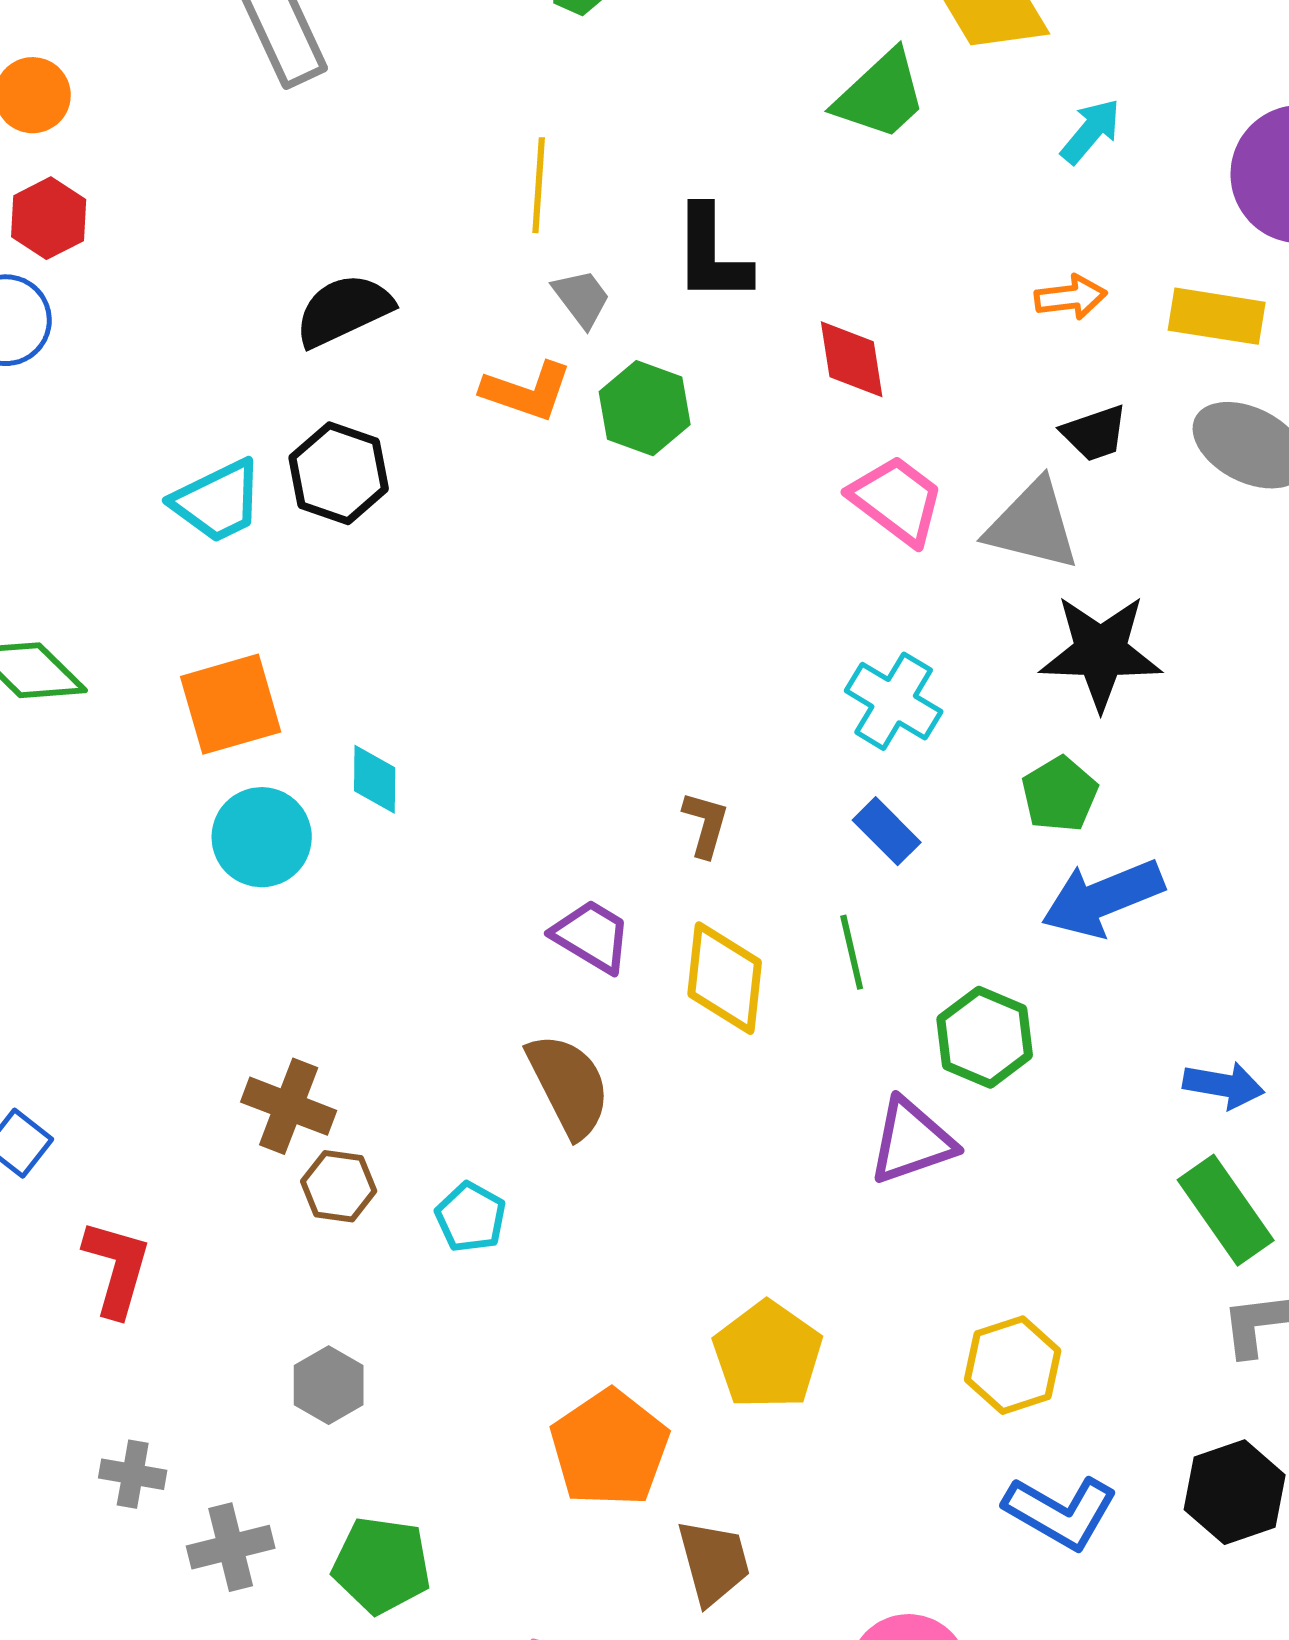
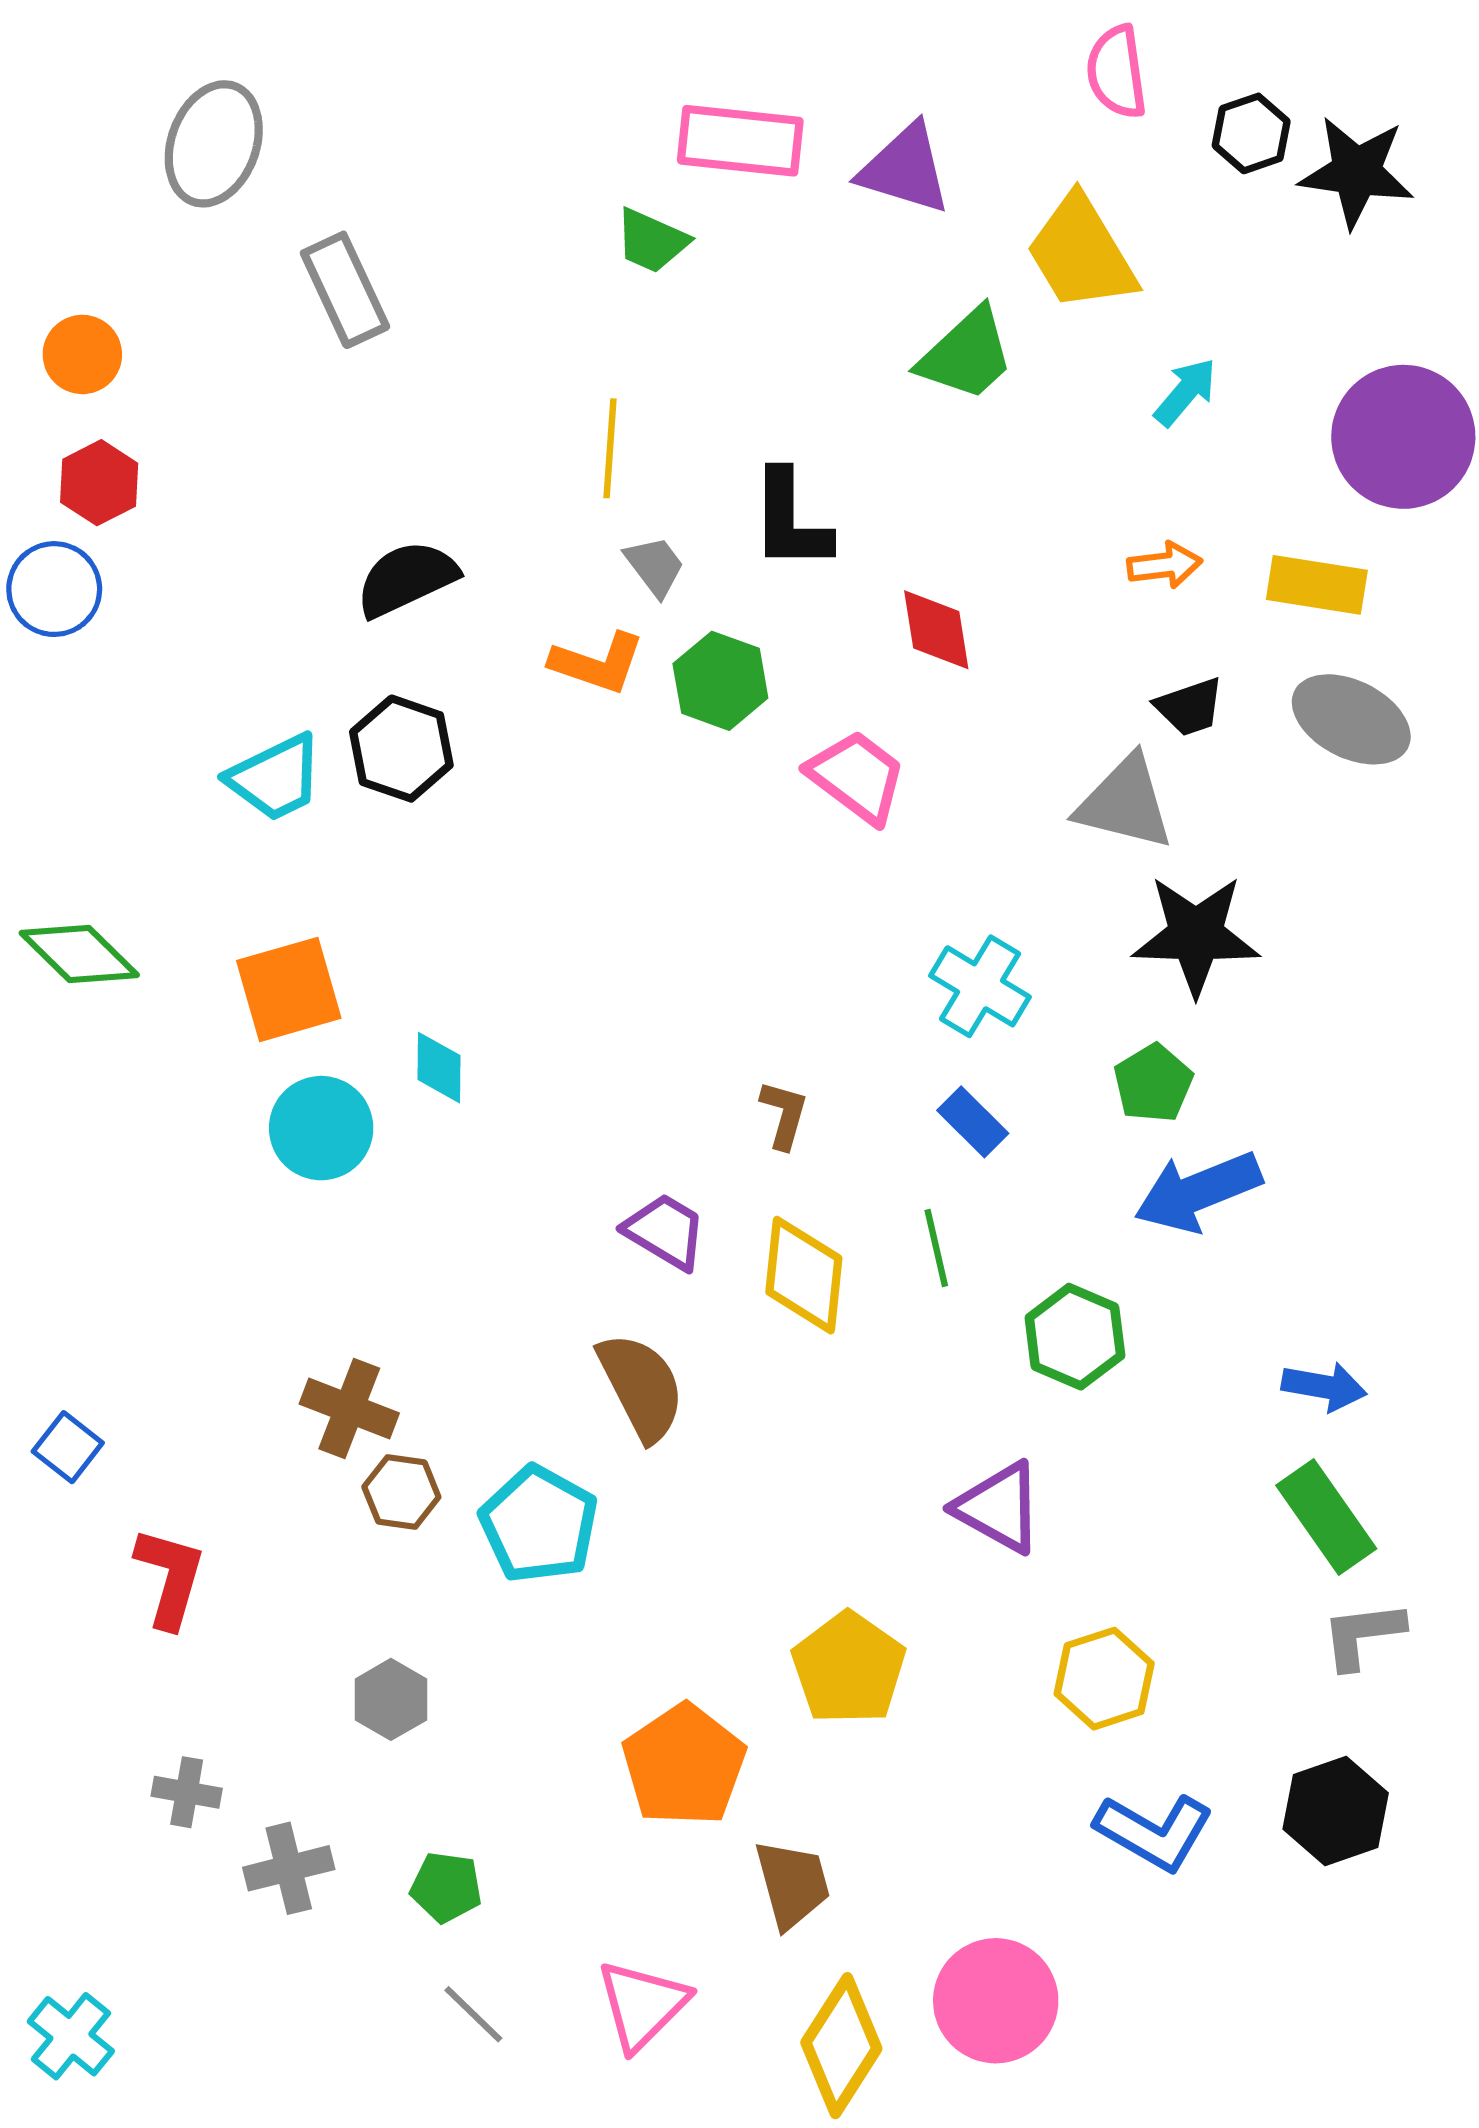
pink trapezoid: (897, 500) -> (857, 777), moved
purple triangle: (912, 1141) -> (999, 1508), moved, turned 48
cyan pentagon: (471, 1217) -> (539, 1524), size x1.6
green pentagon: (382, 1565) -> (446, 1887), size x0.7

